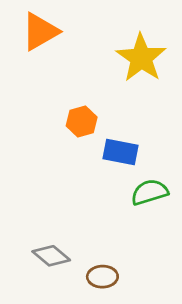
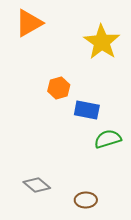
brown ellipse: (102, 277) -> (86, 200), moved

